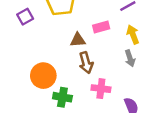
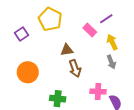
pink rectangle: (101, 27) -> (90, 30), moved, turned 64
orange circle: (43, 76) -> (28, 72), moved
pink cross: (101, 89) -> (98, 91), moved

